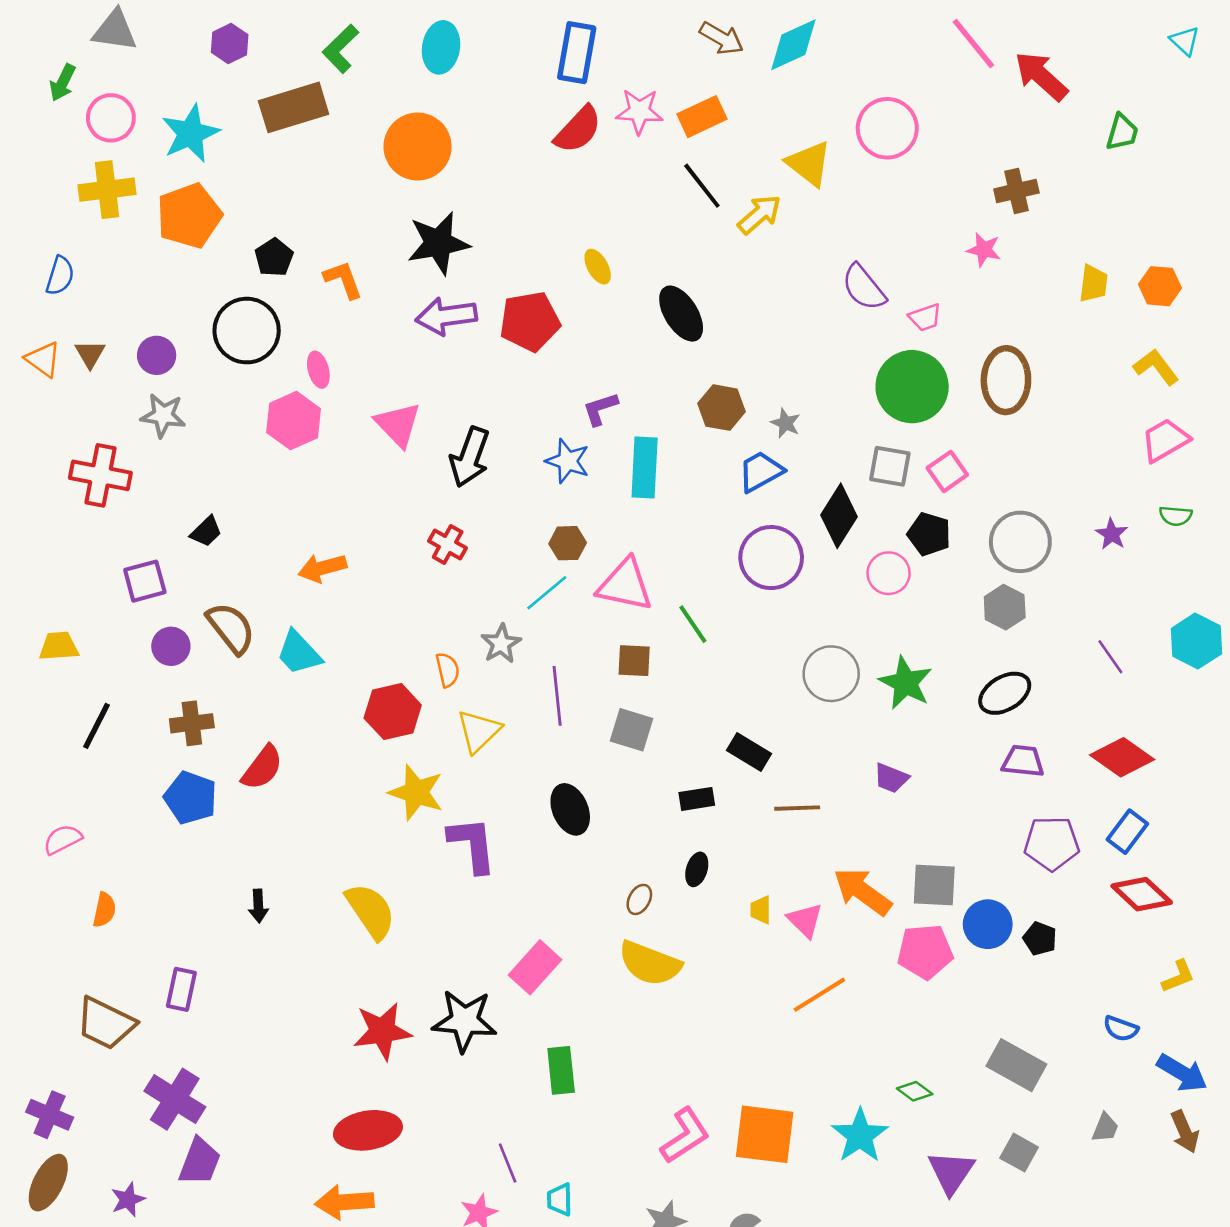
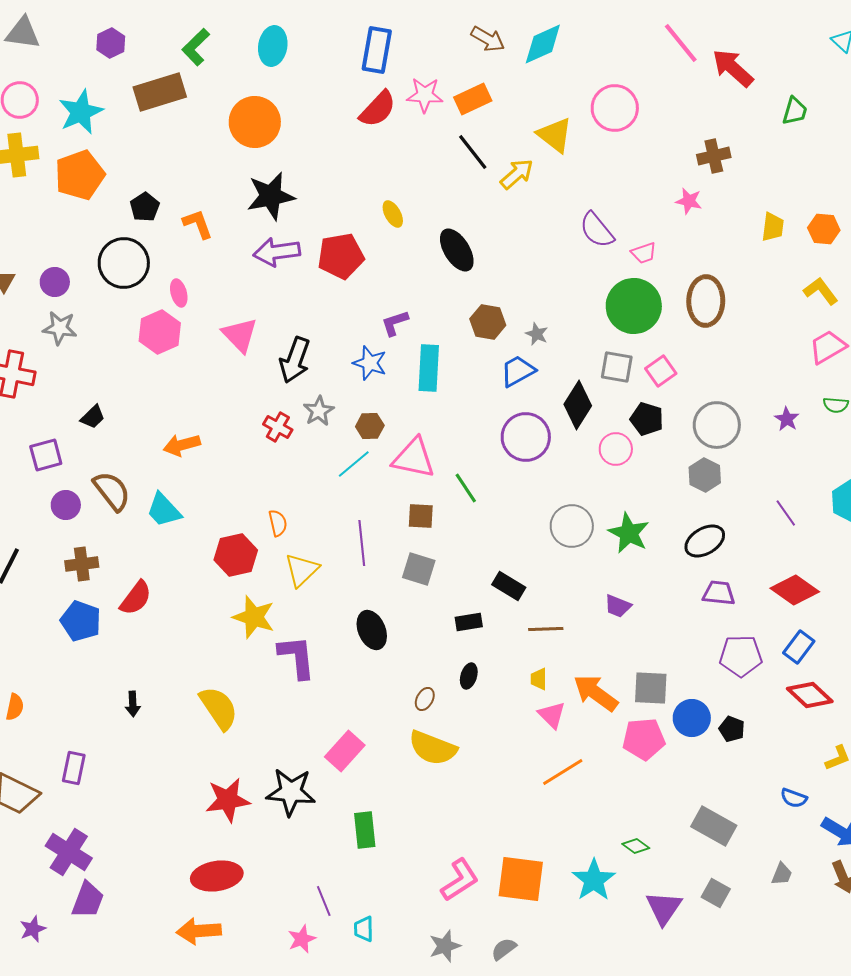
gray star: (501, 644) -> (319, 411), moved
yellow trapezoid: (761, 910) -> (539, 679), moved

